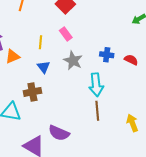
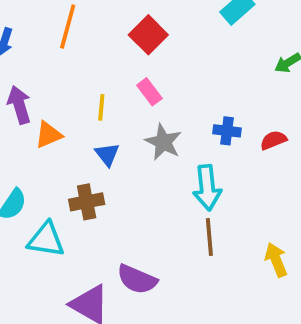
red semicircle: (131, 60) -> (273, 140), turned -48

